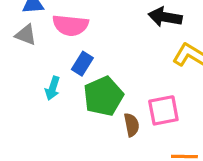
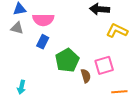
blue rectangle: (82, 64) -> (43, 42), moved
cyan arrow: (53, 88) -> (21, 87), moved

